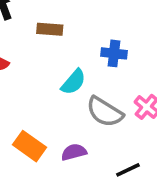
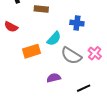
orange rectangle: (29, 146) -> (31, 51), moved, turned -54

